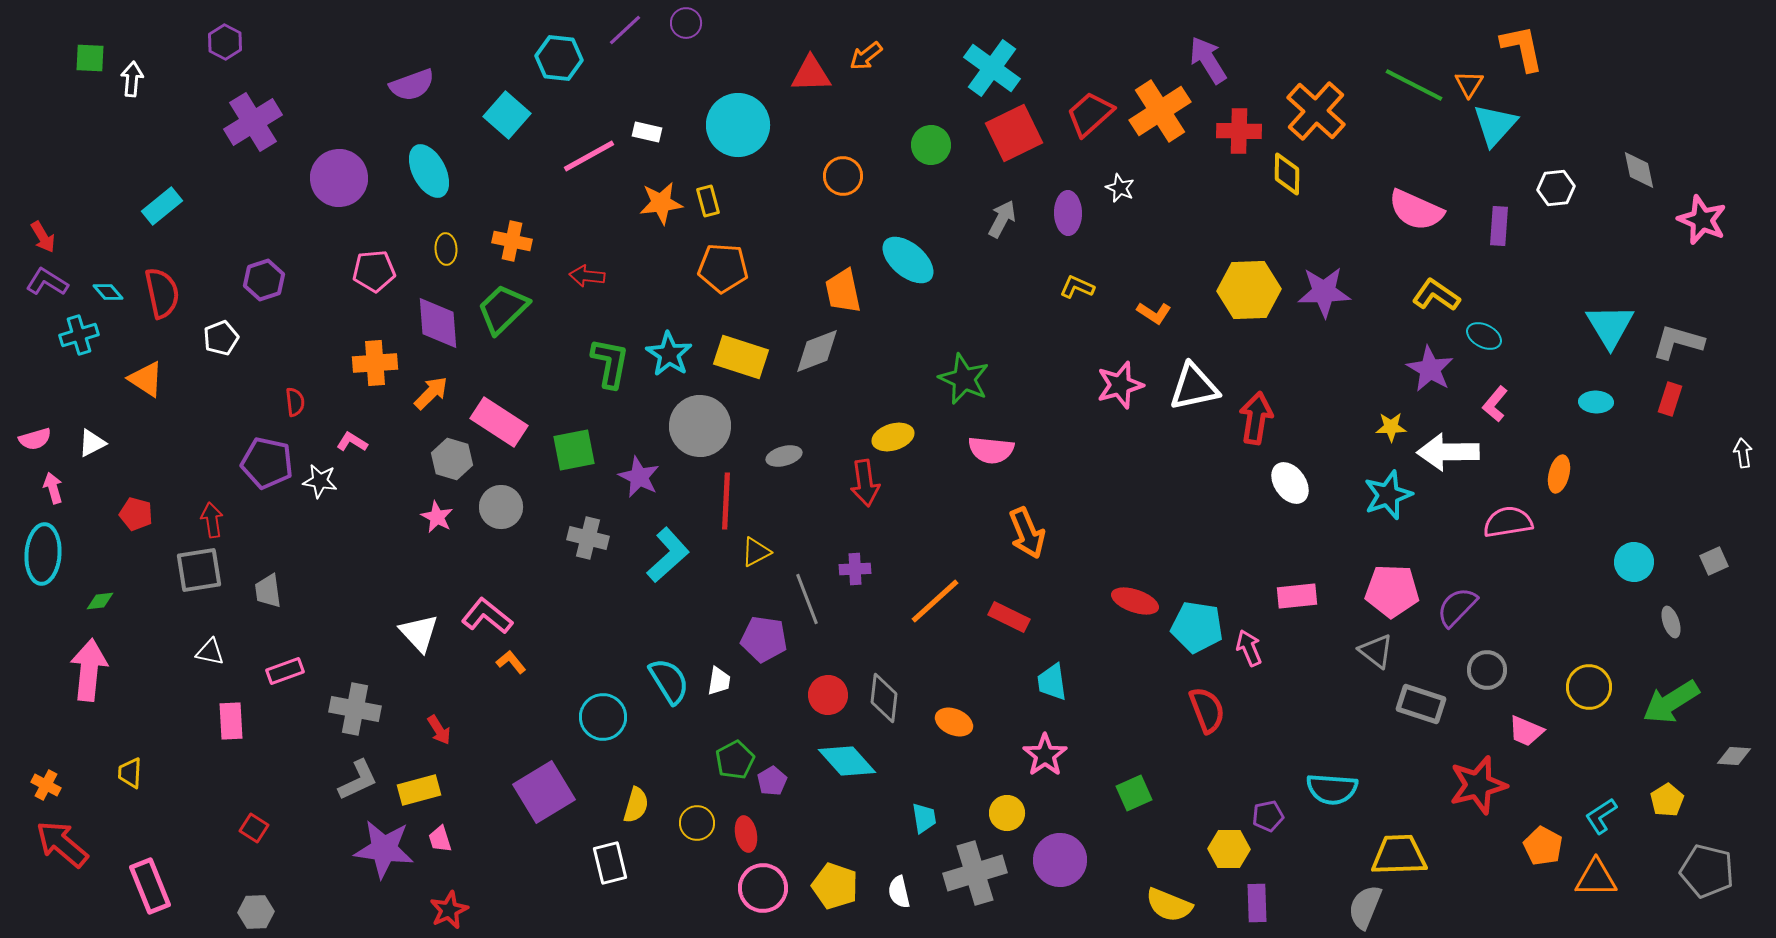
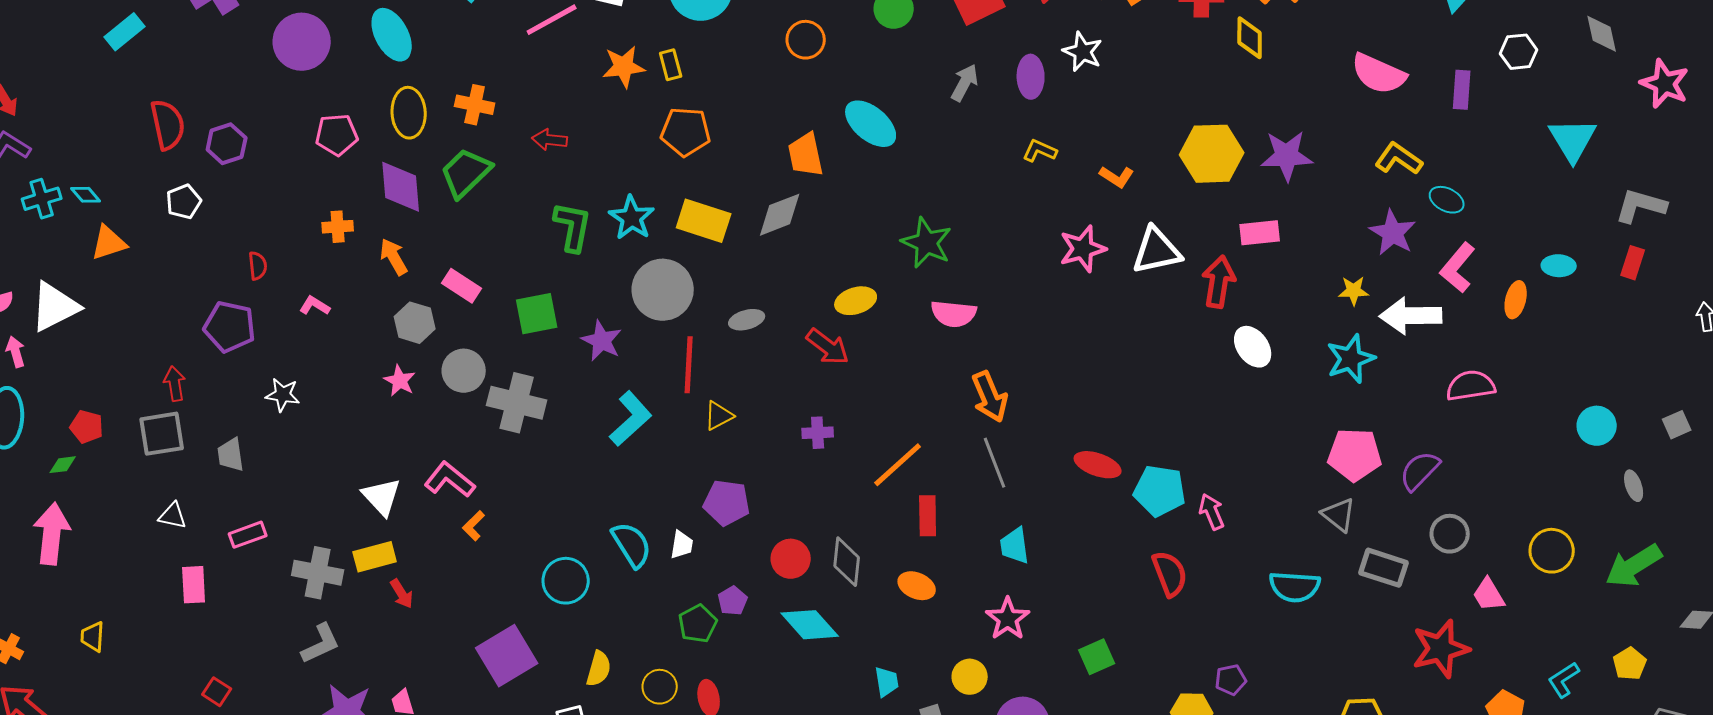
white star: (1120, 188) -> (1083, 52), size x1.4
cyan rectangle: (162, 206) -> (125, 32), moved
yellow ellipse: (446, 249) -> (409, 113), size x1.6
cyan diamond: (108, 292) -> (86, 195), moved
red semicircle: (162, 293) -> (168, 125), moved
cyan triangle: (1610, 326) -> (1573, 140), moved
orange cross: (375, 363) -> (338, 227), size x0.7
orange triangle: (146, 379) -> (109, 243), turned -51
orange arrow: (431, 393) -> (394, 257), turned -75
pink L-shape: (1495, 404) -> (1458, 268), size x1.4
pink rectangle: (499, 422) -> (462, 286), size x0.7
white triangle: (92, 443) -> (55, 307), size x1.8
orange ellipse: (1559, 474) -> (1516, 300), moved
white star: (320, 481) -> (283, 395), moved
red arrow: (865, 483) -> (828, 347), turned -45
red pentagon: (136, 514) -> (87, 427), moved
gray cross: (588, 538) -> (517, 403), moved, size x1.4
pink rectangle: (1297, 596) -> (1260, 233), moved
gray line: (807, 599) -> (995, 463), moved
red rectangle: (1009, 617) -> (928, 516), moved, turned 63
orange L-shape: (511, 662) -> (474, 526), turned -96
pink trapezoid: (1526, 731) -> (1489, 595), turned 36
purple pentagon: (772, 781) -> (733, 601), moved
cyan semicircle: (1332, 789) -> (1295, 587), moved
yellow rectangle: (419, 790) -> (375, 557), moved

